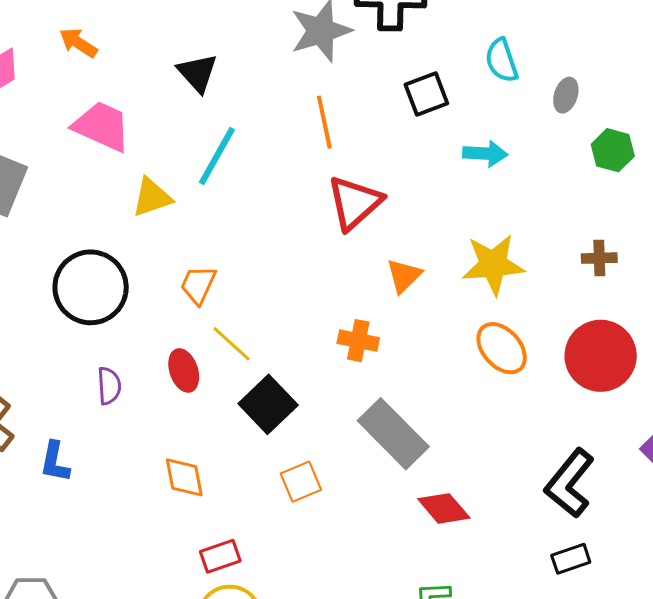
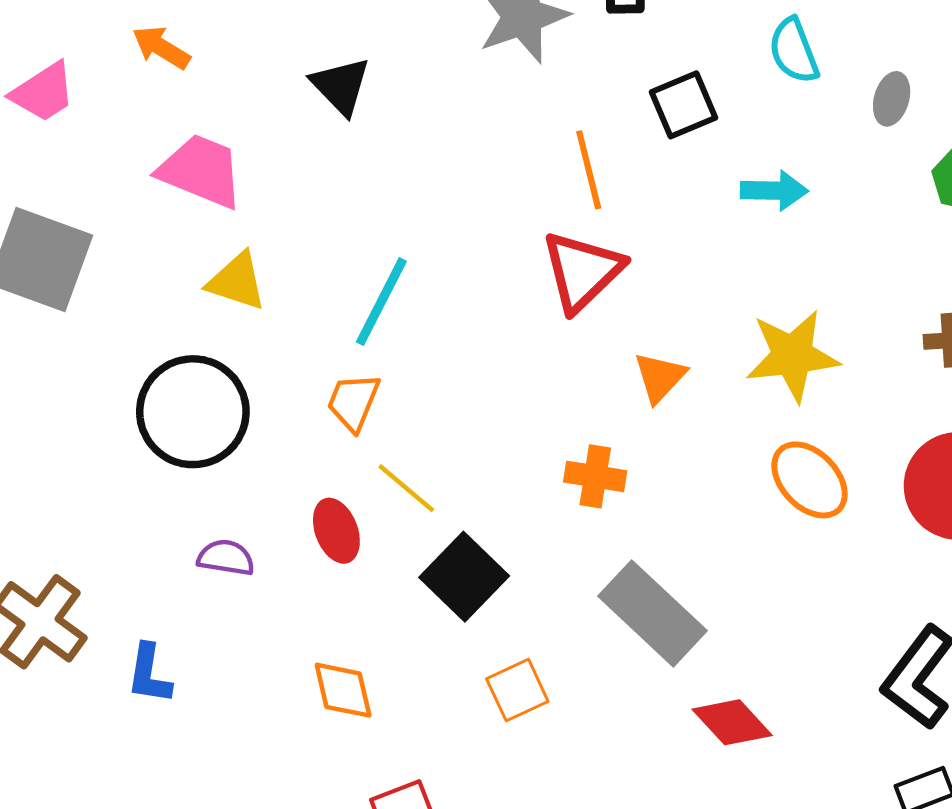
orange line: (324, 122) -> (589, 170), moved
cyan line: (217, 156) -> (381, 302), moved
yellow triangle: (152, 197) -> (237, 281), moved, turned 39
purple semicircle: (109, 386) -> (226, 558), turned -75

